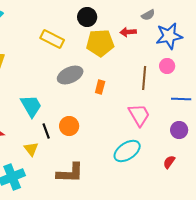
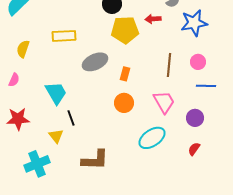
yellow rectangle: (52, 39) -> (64, 36), moved, turned -30
pink circle: (167, 66) -> (198, 62), moved
orange circle: (69, 126) -> (124, 103), moved
purple circle: (179, 130) -> (195, 118), moved

